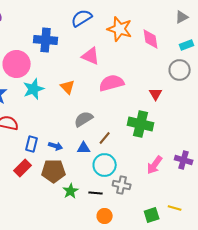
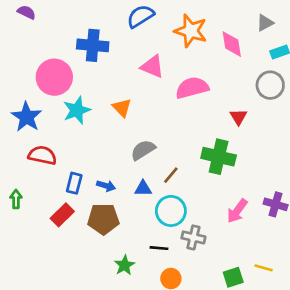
gray triangle: (182, 17) -> (265, 23), moved
pink semicircle: (112, 83) -> (192, 88), moved
green star: (71, 191) -> (125, 265), moved

